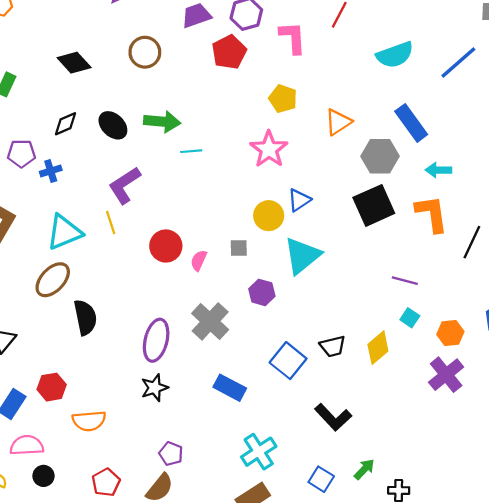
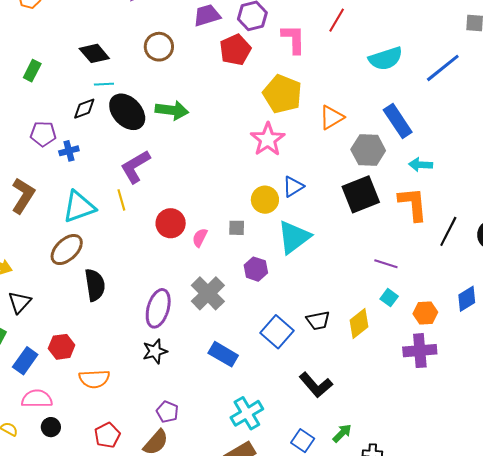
yellow pentagon: (283, 99) -> (282, 94), size x1.5
black ellipse: (113, 125) -> (127, 112), size x1.4
cyan line: (191, 151) -> (104, 84), moved
purple cross: (446, 375) -> (420, 351), turned 32

